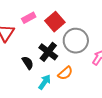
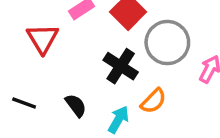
black semicircle: (28, 63) -> (76, 105), moved

